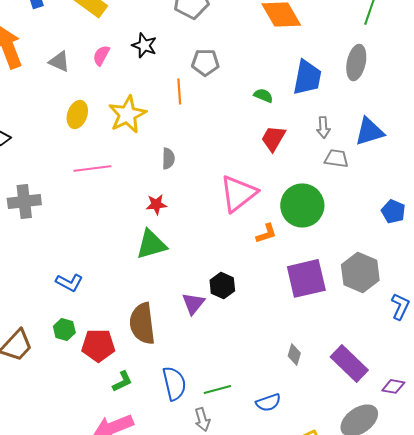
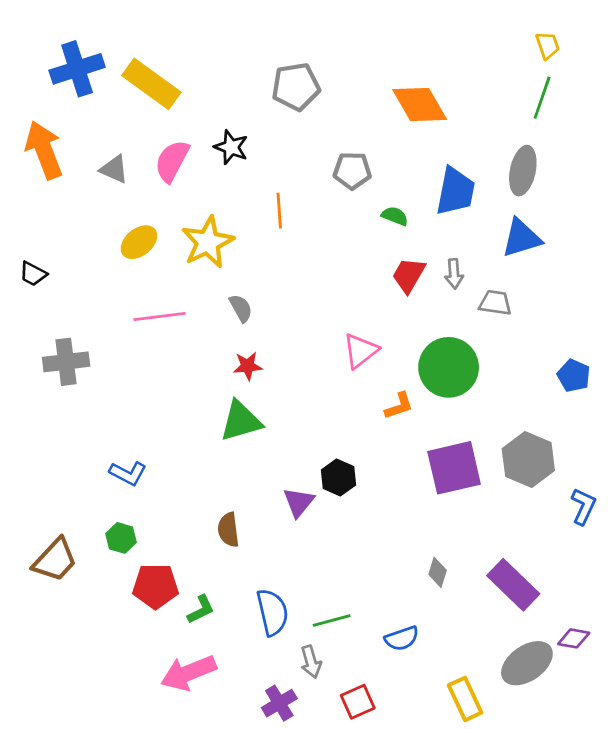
pink semicircle: (101, 55) -> (172, 161), size x1.5
gray pentagon: (205, 62) -> (352, 171), moved
yellow ellipse: (77, 114) -> (139, 242), turned 32
gray arrow: (323, 127) -> (454, 274), moved
blue triangle: (369, 131) -> (521, 238), moved
gray semicircle: (168, 158) -> (241, 308), moved, turned -30
pink triangle: (238, 193) -> (360, 351), size x0.7
brown semicircle: (142, 323) -> (228, 530), size x0.6
red pentagon: (98, 345) -> (155, 586), moved
purple diamond: (393, 386) -> (574, 638), moved

